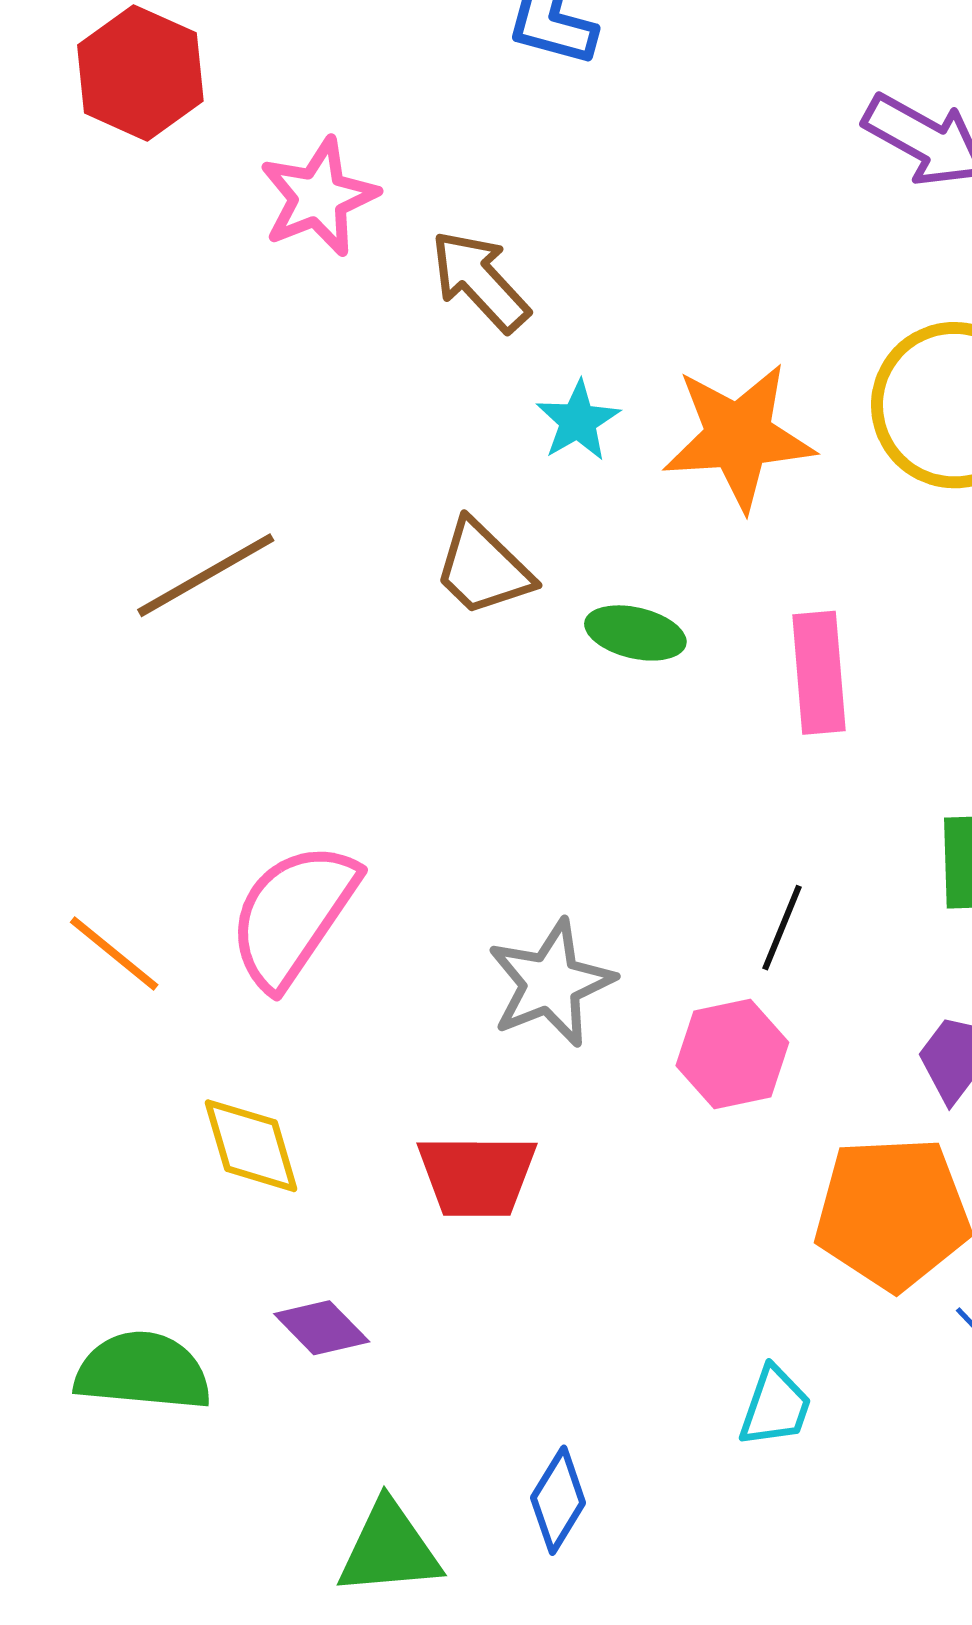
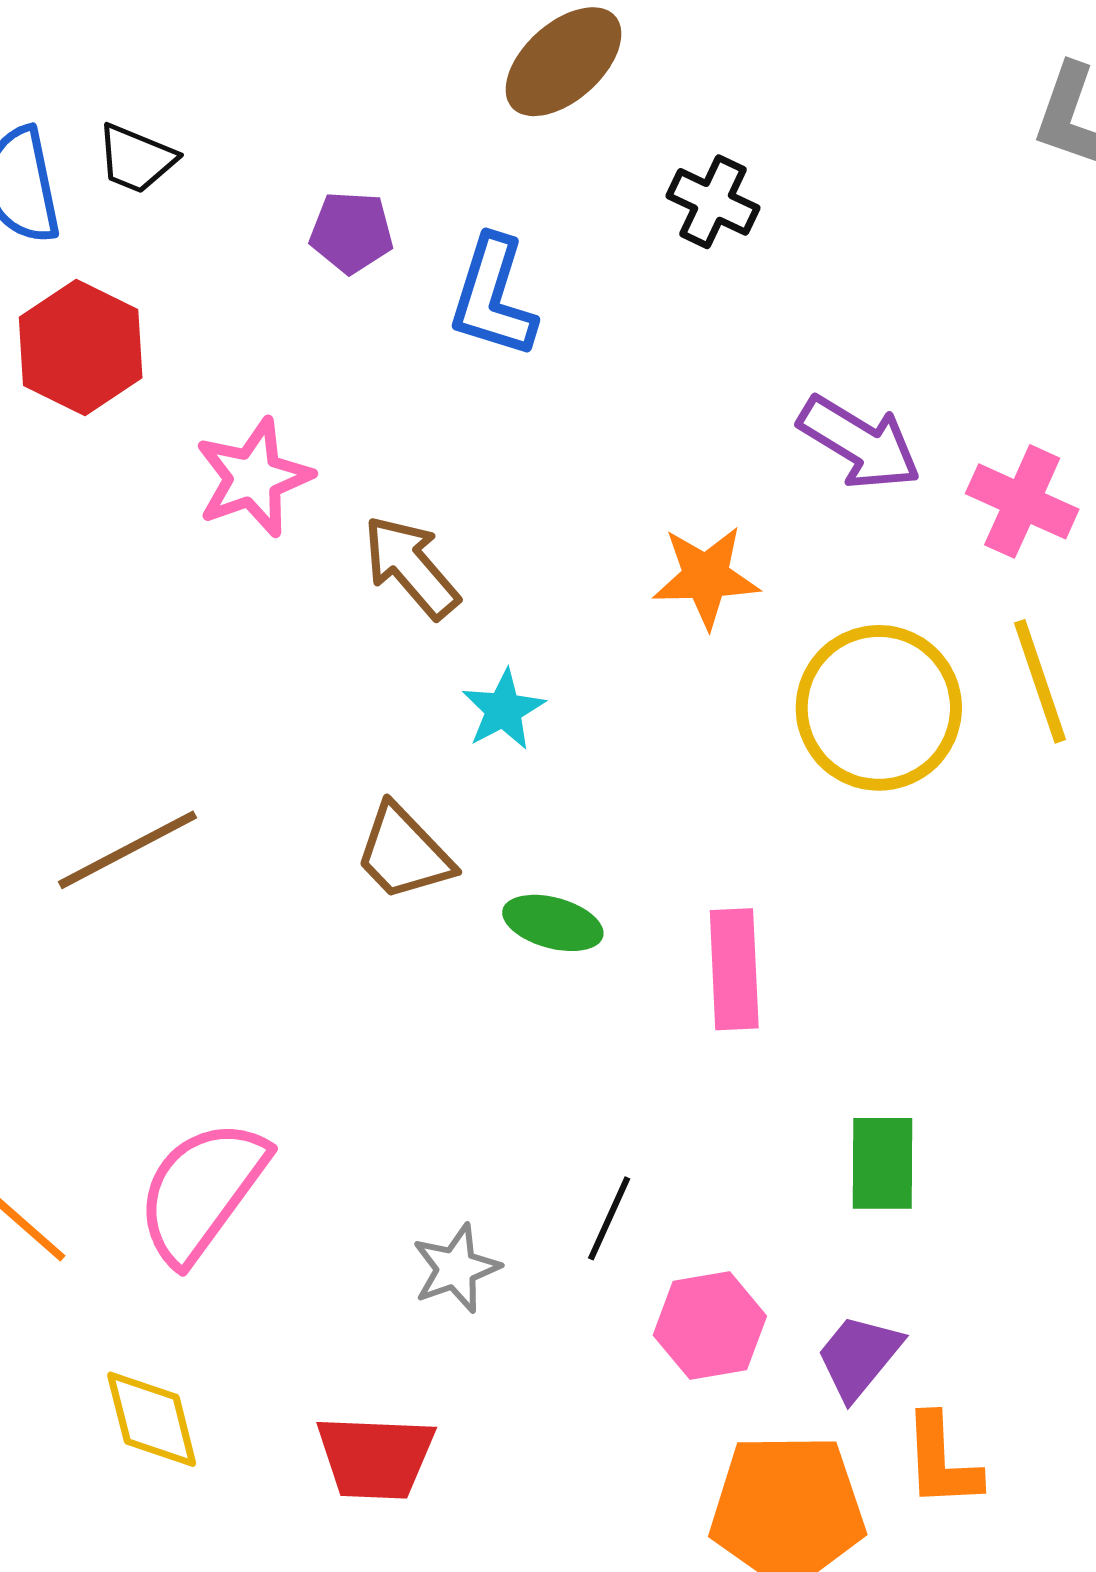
orange star: (738, 437) -> (706, 577), moved, size x0.7
black line: (782, 928) -> (609, 1218), moved
gray star: (551, 983) -> (456, 1268), size x0.7
pink hexagon: (732, 1054) -> (710, 1326), moved

